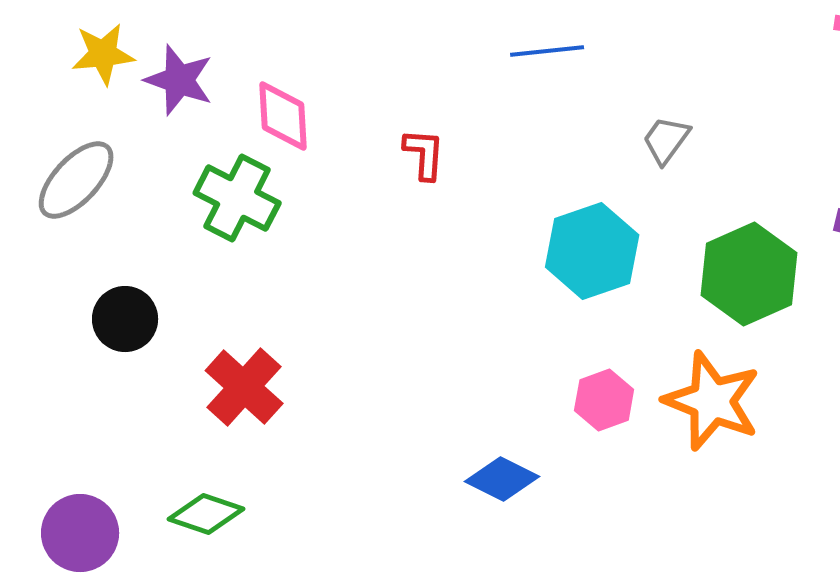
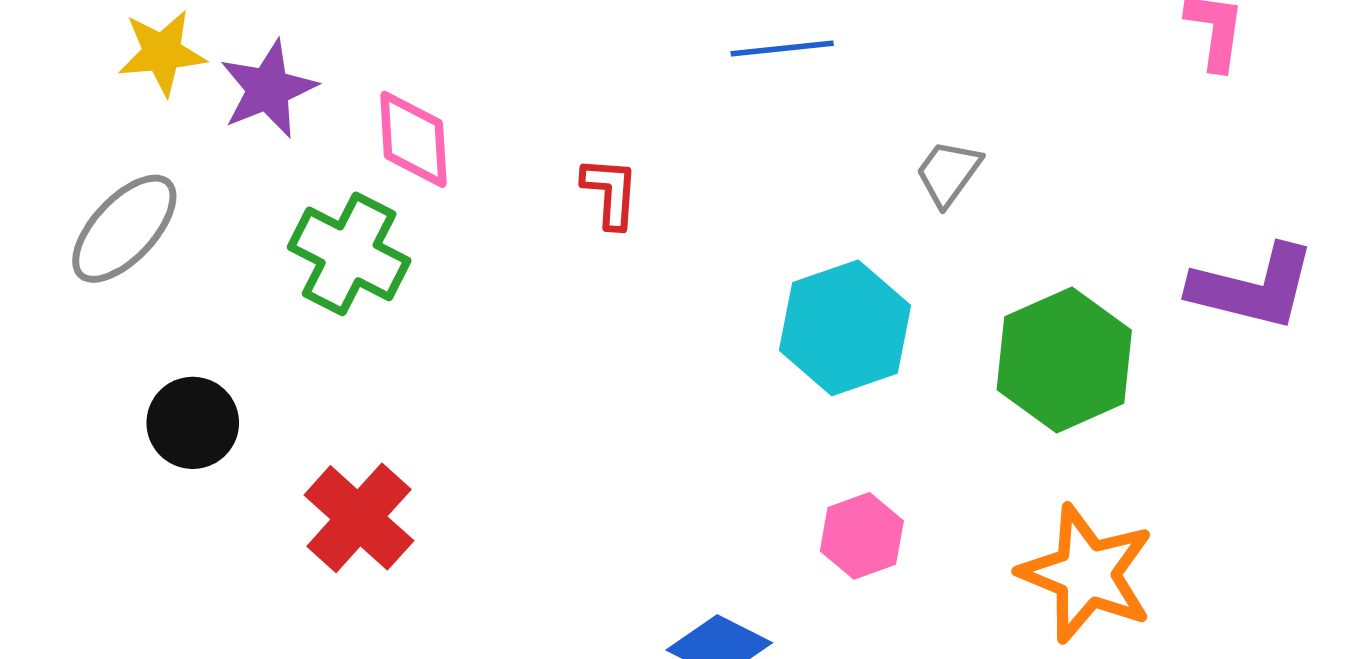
purple star: (179, 80) -> (268, 89), turned 30
orange star: (712, 401) -> (1087, 574), moved

